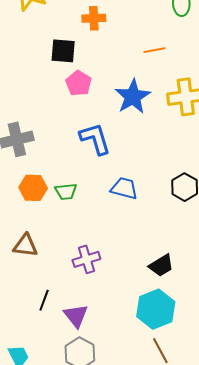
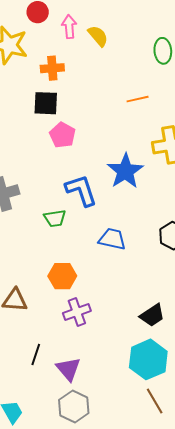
orange cross: (94, 18) -> (52, 68), moved
blue star: (133, 97) -> (125, 171), moved
orange hexagon: (33, 188) -> (62, 276), moved
green trapezoid: (66, 192) -> (55, 218), moved

